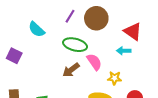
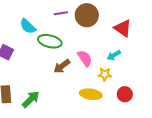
purple line: (70, 16) -> (61, 13), turned 48
green ellipse: (75, 45) -> (50, 41), moved
cyan arrow: (124, 51) -> (114, 55), moved, turned -32

